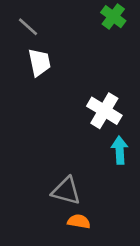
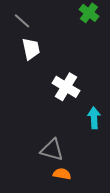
white cross: (104, 111) -> (66, 87), moved

